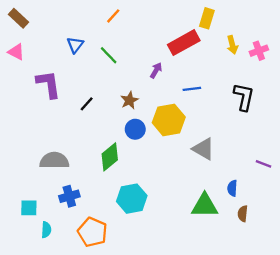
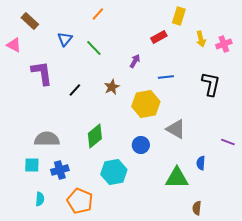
brown rectangle: (18, 18) -> (30, 21), moved
red rectangle: (184, 43) -> (159, 37), size x0.6
blue circle: (135, 129) -> (141, 145), moved
cyan square: (29, 208) -> (32, 165), moved
brown semicircle: (243, 214) -> (197, 208), moved

